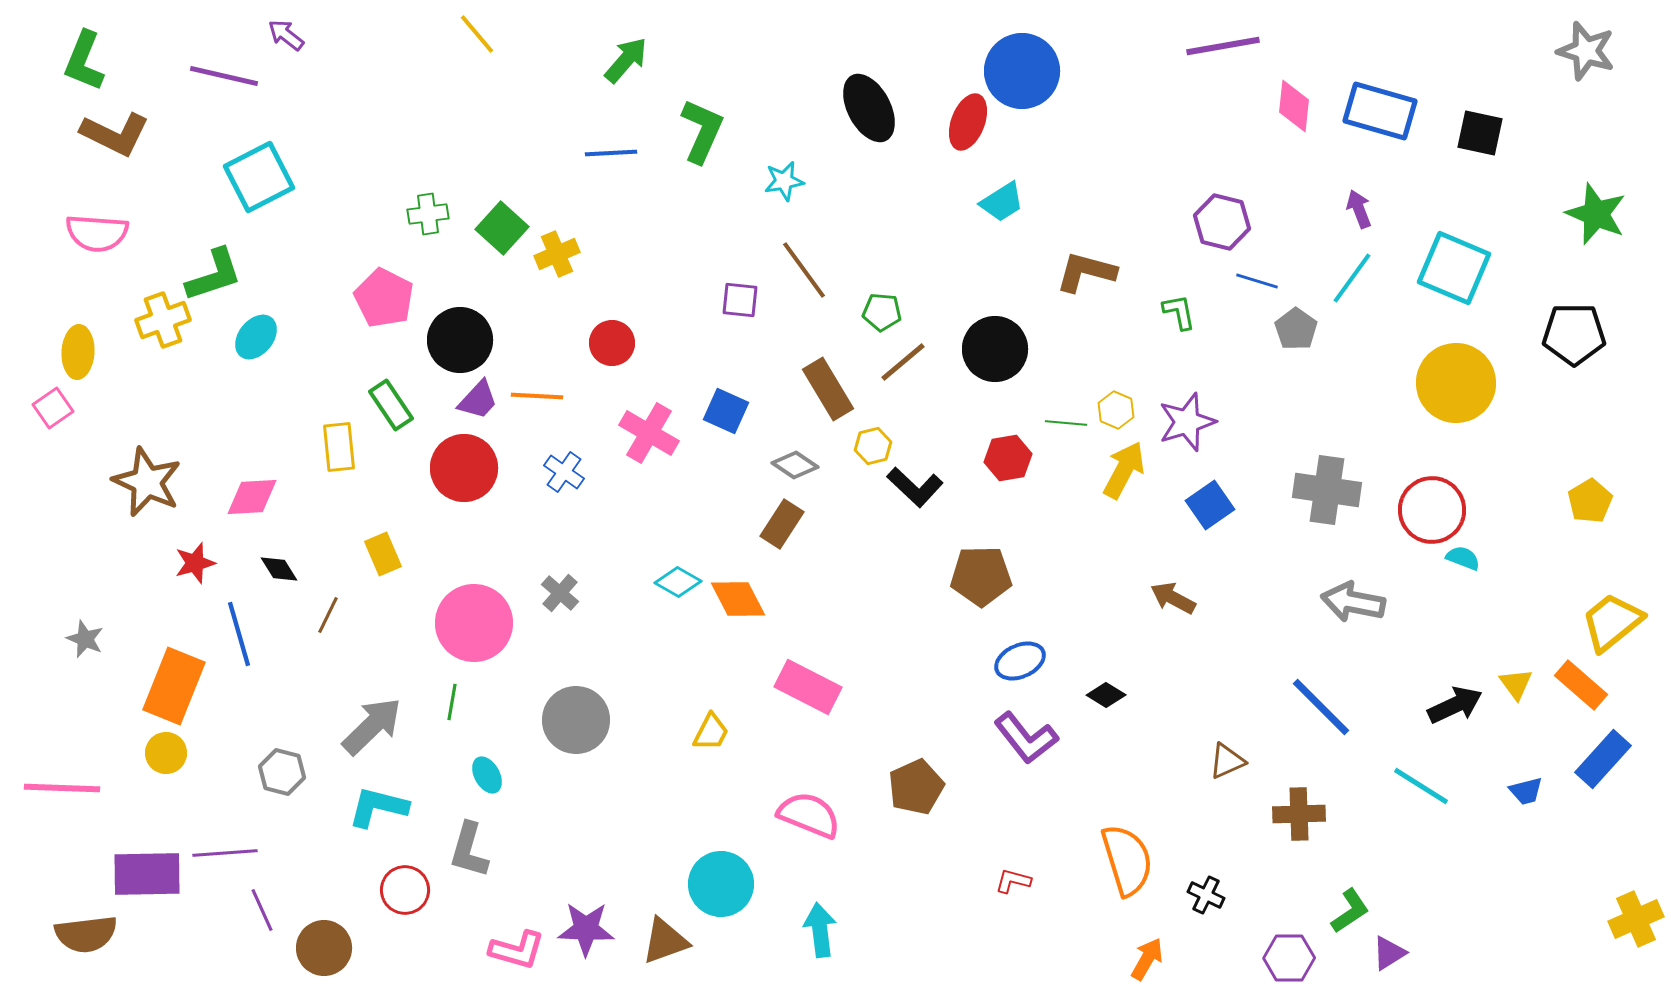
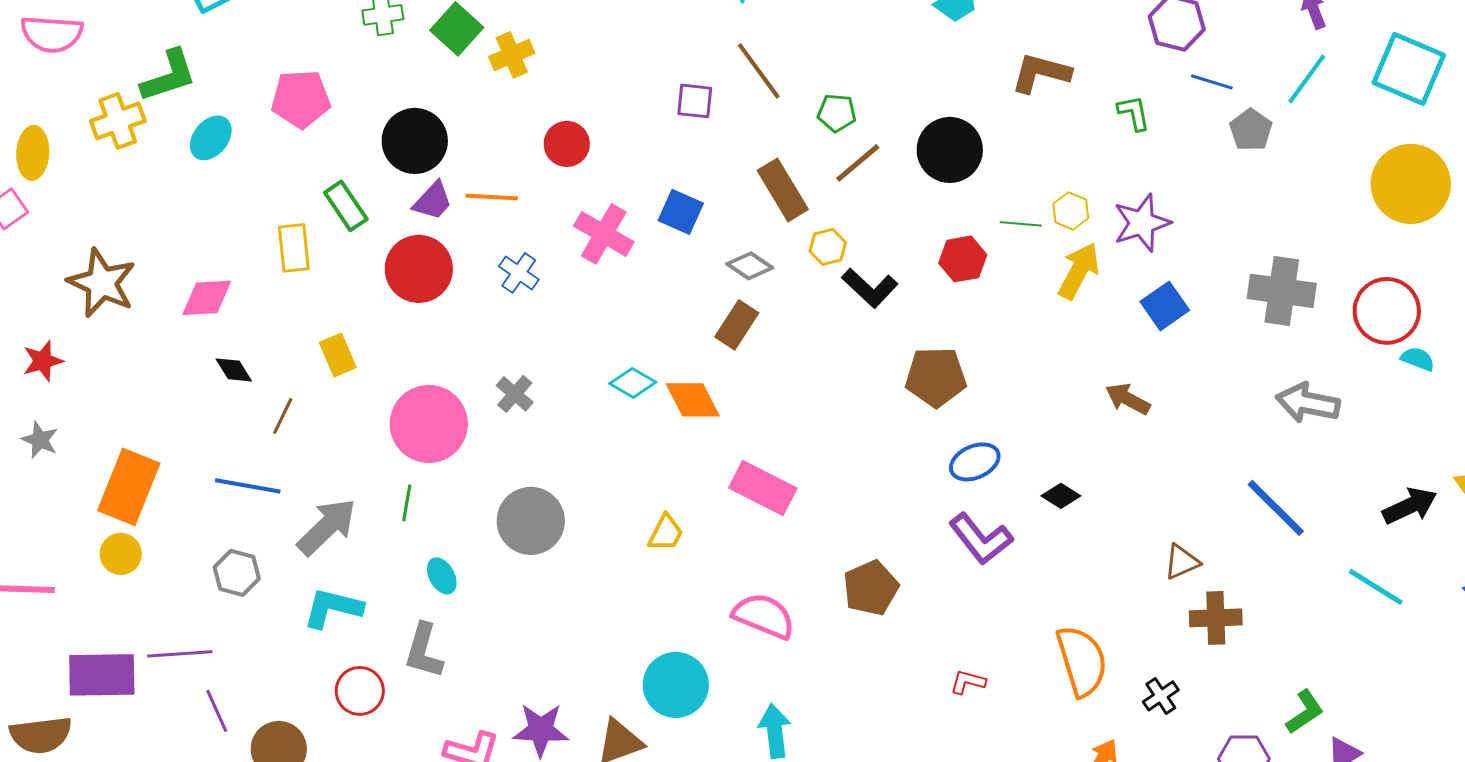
pink pentagon: (384, 298) -> (301, 99), moved, turned -30
red star: (195, 563) -> (43, 361), moved
blue line: (239, 634) -> (248, 486), moved, turned -64
brown cross: (1299, 814) -> (1216, 618), moved
black cross: (1206, 895) -> (1161, 696), turned 30

